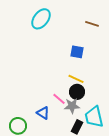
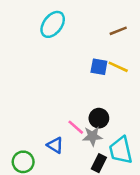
brown line: (92, 24) -> (118, 31), turned -40
yellow line: (76, 79) -> (118, 67), moved

